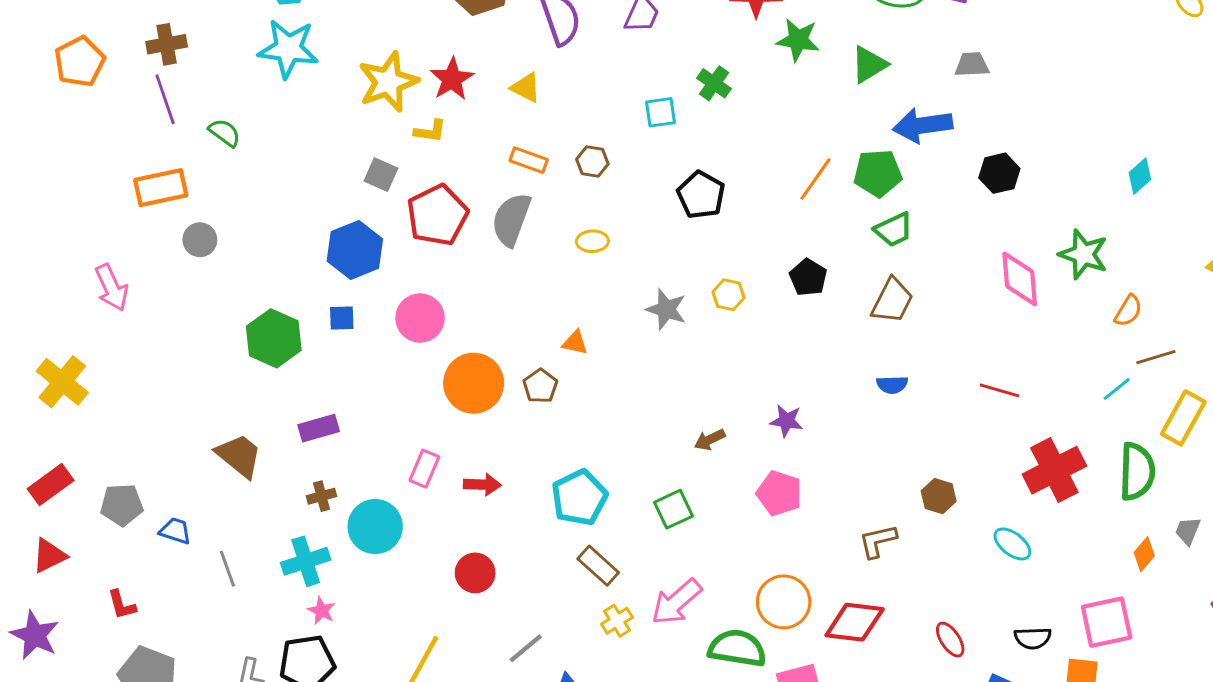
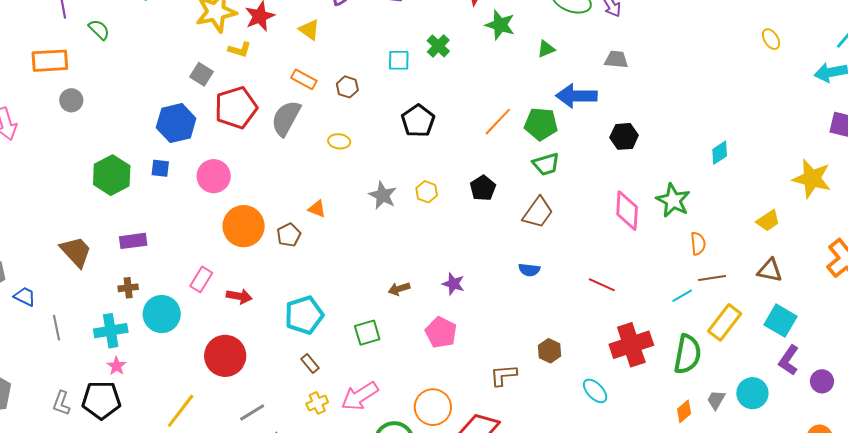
green triangle: (869, 65) -> (546, 49), size x0.7
orange semicircle: (1128, 311) -> (698, 244), turned -45
brown rectangle: (598, 566) -> (310, 363), size x0.7
red circle: (475, 573) -> (225, 356), size x1.5

